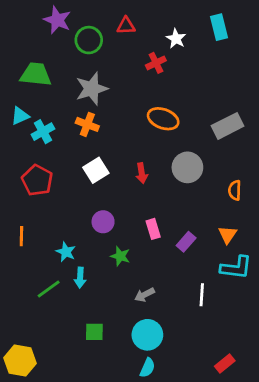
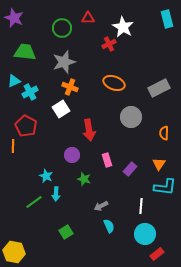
purple star: (57, 20) -> (14, 18), moved
cyan rectangle: (219, 27) -> (167, 19), moved
white star: (176, 39) -> (123, 27), size x1.5
orange cross: (87, 124) -> (70, 87), moved
white square: (96, 170) -> (61, 109), moved
red arrow: (142, 173) -> (89, 130), moved, size x1.5
orange line: (21, 236) -> (13, 146), moved
green square: (94, 332) -> (66, 232), turned -32
cyan circle: (147, 335) -> (145, 234), moved
cyan semicircle: (147, 368) -> (109, 226), moved, turned -48

